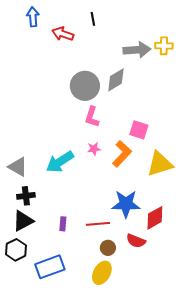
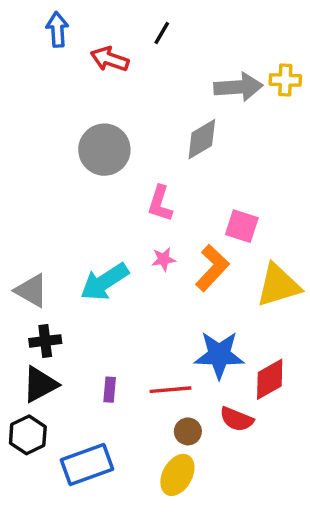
black line: (93, 19) -> (162, 33), turned 40
gray circle: (85, 86) -> (104, 150), moved

